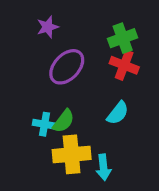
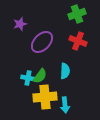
purple star: (48, 27) -> (20, 24), moved
green cross: (123, 38) -> (77, 14), moved
cyan semicircle: (118, 113) -> (65, 71), moved, turned -35

